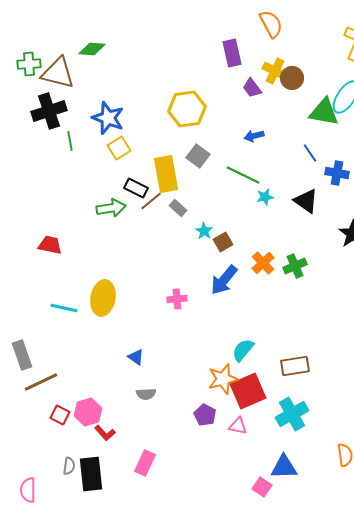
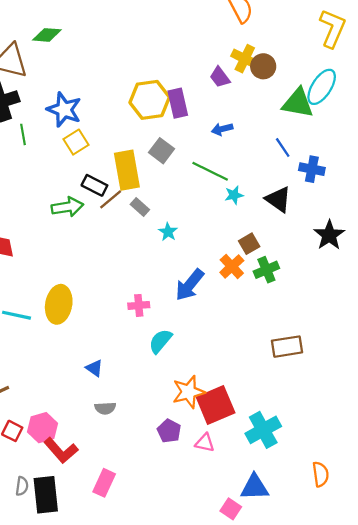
purple rectangle: (232, 53) -> (178, 103), moved
brown square: (223, 242) -> (249, 244), moved
cyan semicircle: (243, 350) -> (160, 341), moved
brown rectangle: (295, 366) -> (287, 347), moved
red L-shape: (105, 433) -> (61, 450), size x1.5

